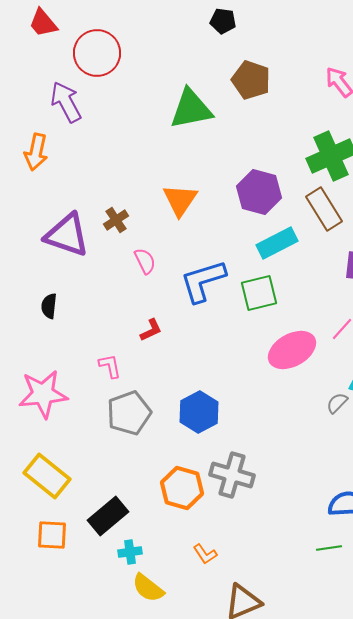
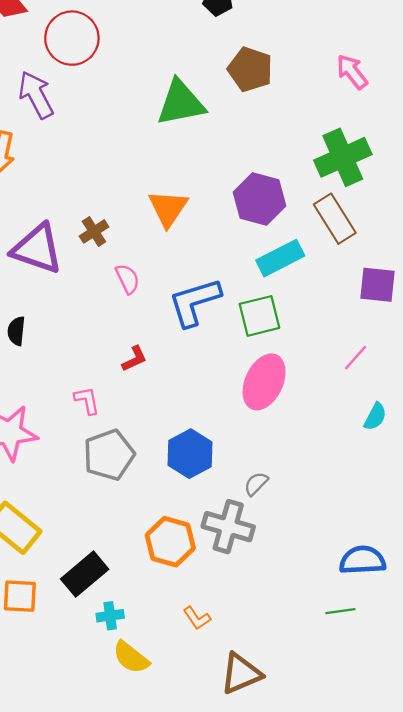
pink ellipse: (292, 350) -> (264, 382), moved, turned -36
gray semicircle: (337, 403) -> (256, 484), moved

